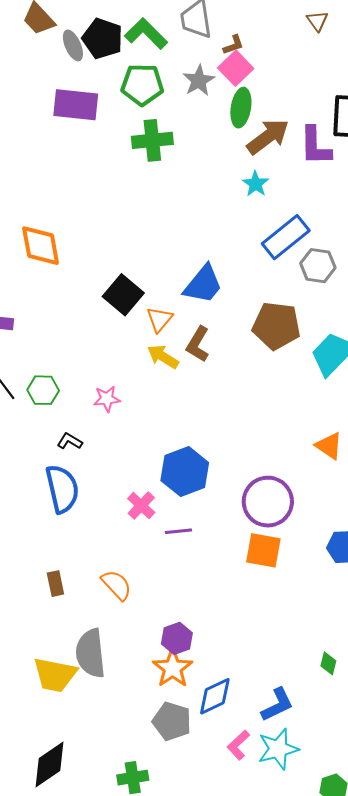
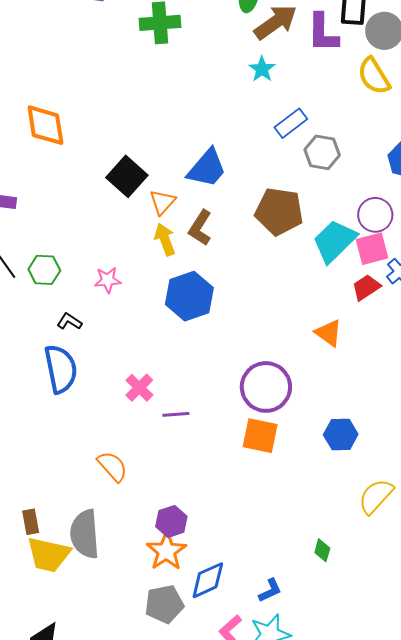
blue rectangle: (286, 237) -> (291, 123), size x0.7
yellow arrow: (163, 357) -> (165, 239), turned 36
blue hexagon: (185, 472) -> (189, 296), moved
brown rectangle: (55, 584) -> (31, 522), moved
blue L-shape: (277, 705) -> (270, 590), size x0.7
gray pentagon: (172, 721) -> (164, 604), turned -30

